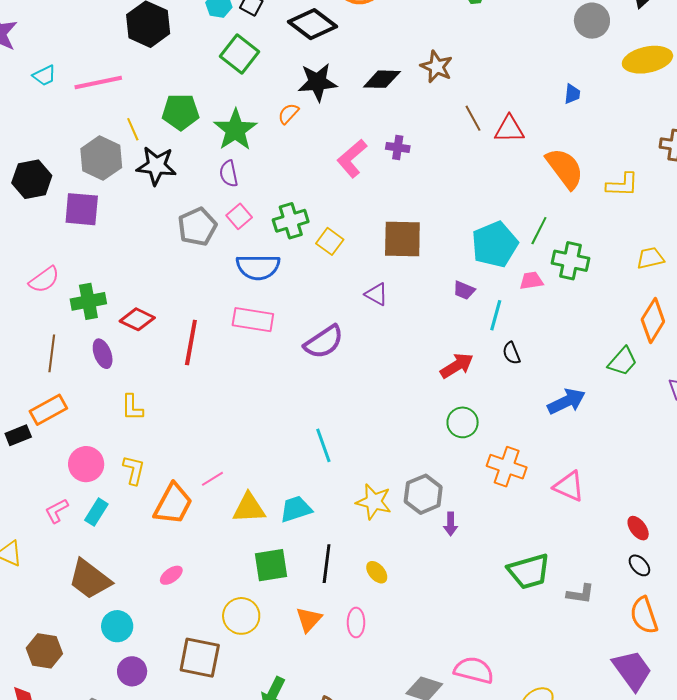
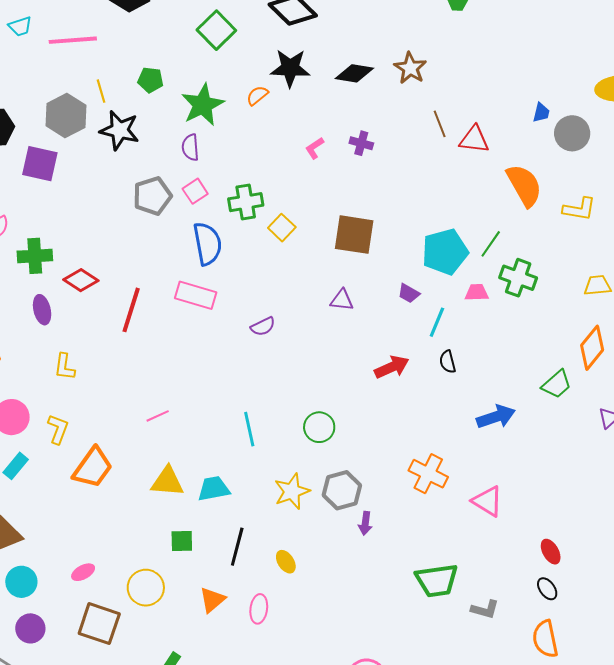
gray circle: (592, 21) -> (572, 133), moved
green pentagon: (181, 112) -> (151, 80), size x0.7
pink L-shape: (352, 158) -> (315, 148), size x0.6
blue semicircle: (258, 267) -> (207, 244), turned -108
purple triangle: (376, 294) -> (342, 300), moved, turned -30
purple semicircle: (324, 342) -> (263, 326), size x0.6
green circle: (463, 422) -> (319, 427), moved
pink line: (212, 479) -> (158, 416), moved
yellow star: (374, 502) -> (292, 491), turned 30
green square: (271, 565) -> (182, 541), size x0.7
pink ellipse: (171, 575) -> (83, 572), moved

